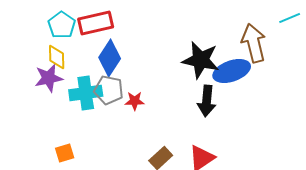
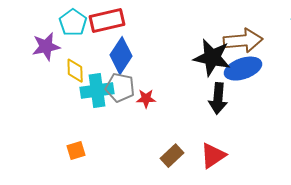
brown arrow: (254, 43) -> (243, 41), moved, turned 99
yellow diamond: (57, 57) -> (75, 71), moved
purple star: (49, 78) -> (46, 47), moved

